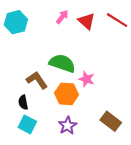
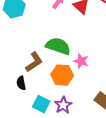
brown L-shape: (37, 80) -> (34, 62), turned 90
cyan square: (27, 124) -> (41, 104), moved

